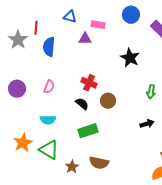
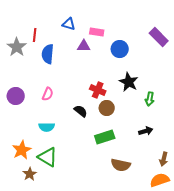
blue circle: (131, 15) -> (120, 49), moved
black star: (130, 58) -> (129, 82), moved
red cross: (89, 83) -> (98, 90), moved
green rectangle: (88, 131) -> (105, 137), moved
brown semicircle: (99, 163) -> (121, 165), moved
brown star: (72, 167) -> (30, 174), moved

